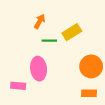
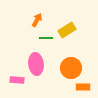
orange circle: (91, 66) -> (71, 68), moved

